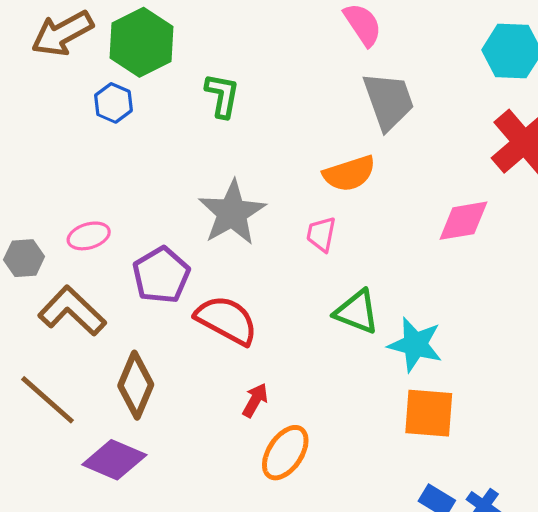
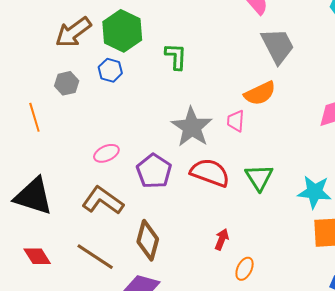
pink trapezoid: (321, 234) -> (236, 121), moved
gray hexagon: (24, 258) -> (67, 83), moved
green triangle: (357, 312) -> (259, 177), moved, turned 44
red semicircle: (226, 320) -> (210, 173), moved
orange ellipse: (285, 453) -> (245, 269), size x0.7

